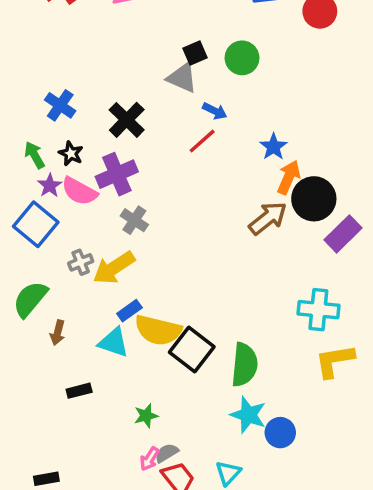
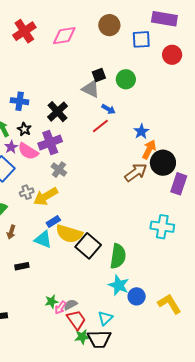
blue cross: (60, 105) -> (20, 101), turned -30
purple rectangle: (343, 234) -> (179, 184), turned -30
yellow L-shape: (334, 361) -> (169, 304), moved, turned 65
green star: (146, 416) -> (51, 302), moved

